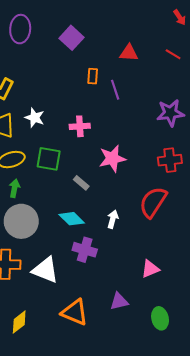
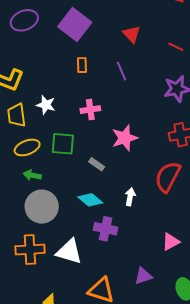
purple ellipse: (20, 29) -> (24, 20), turned 68
purple square: (71, 38) -> (75, 24), size x1.4
red triangle: (129, 53) -> (132, 34), turned 48
red line: (173, 54) -> (176, 47), moved
orange rectangle: (93, 76) -> (82, 65), moved
green arrow: (14, 188) -> (32, 175), turned -84

